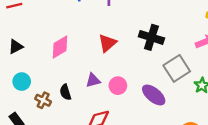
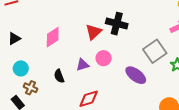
black cross: (151, 37) -> (117, 24), moved
pink circle: (118, 86) -> (104, 58), moved
brown cross: (43, 100) -> (31, 88), moved

